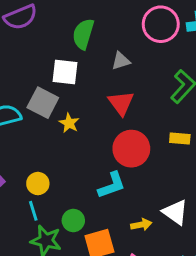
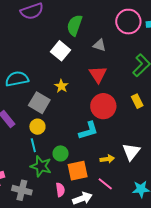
gray triangle: (121, 61) -> (99, 45), turned 32
white square: (65, 72) -> (60, 51), turned 30
gray square: (43, 103) -> (39, 103), moved
yellow rectangle: (180, 139) -> (137, 101), turned 56
white triangle: (175, 212) -> (131, 152), turned 30

